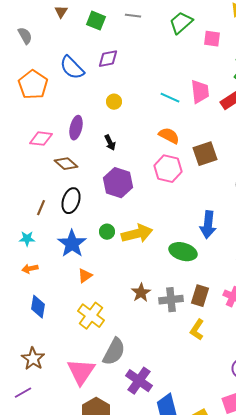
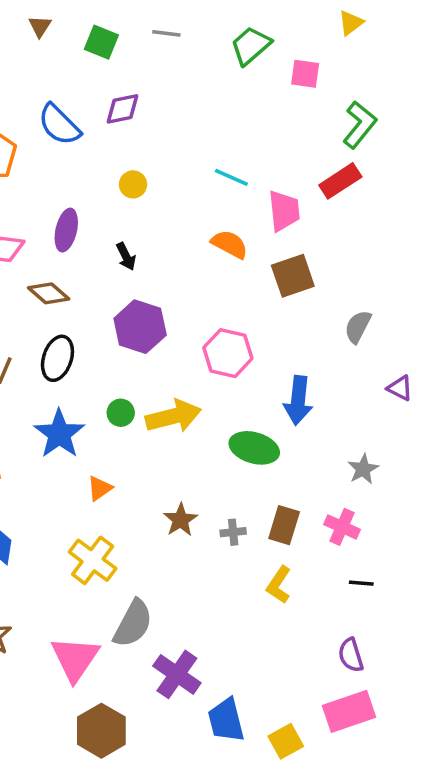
pink trapezoid: (200, 92) -> (284, 211), moved
pink hexagon: (168, 169) -> (228, 353), moved
orange triangle: (85, 276) -> (100, 488), moved
gray cross: (171, 300) -> (233, 532), size x0.6

